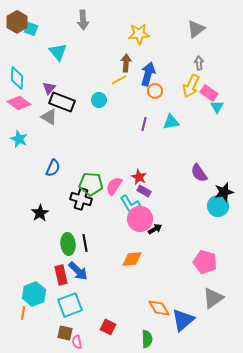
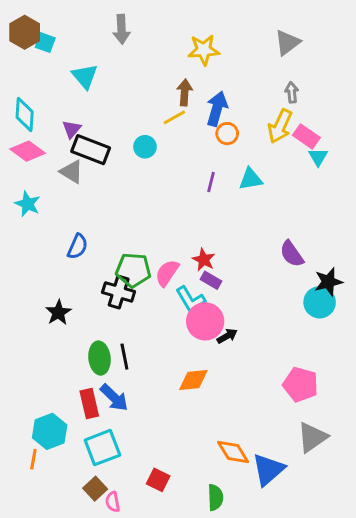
brown square: (65, 333) -> (95, 489), turned 35

